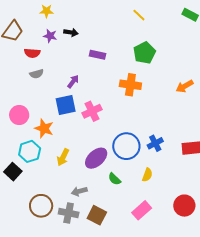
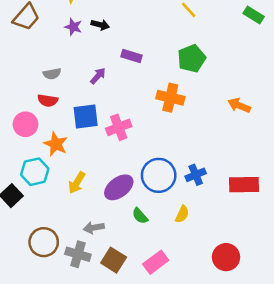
red semicircle: (32, 53) -> (48, 100), moved
purple arrow: (73, 81) -> (98, 76), moved
orange arrow: (185, 86) -> (239, 105), turned 48
pink rectangle: (142, 210) -> (156, 262), moved

